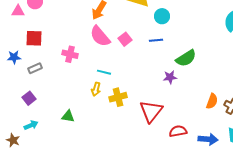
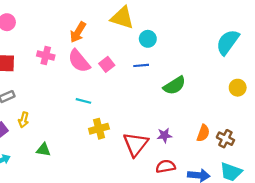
pink cross: (70, 54) -> (46, 55), moved
purple star: (170, 77) -> (164, 135), moved
yellow arrow: (96, 89) -> (24, 120), moved

